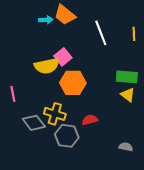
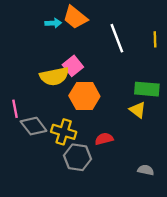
yellow triangle: (128, 95) -> (138, 110), moved
gray diamond: (34, 123) -> (34, 126), moved

